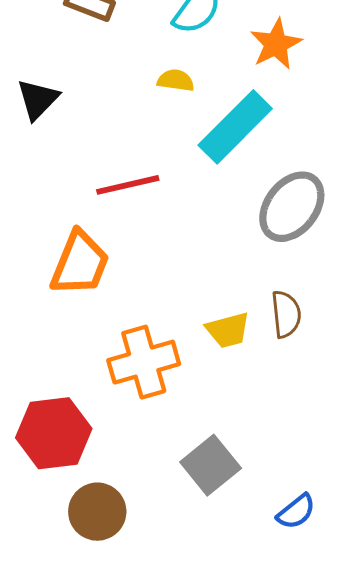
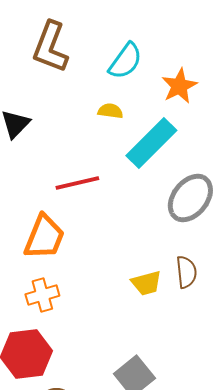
orange cross: (144, 362) -> (42, 295), moved, size x0.7

